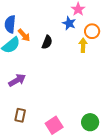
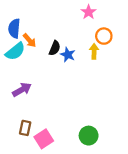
blue star: (69, 23) -> (68, 55), moved
green circle: (90, 122) -> (89, 136), moved
pink square: (54, 125) -> (44, 139), moved

